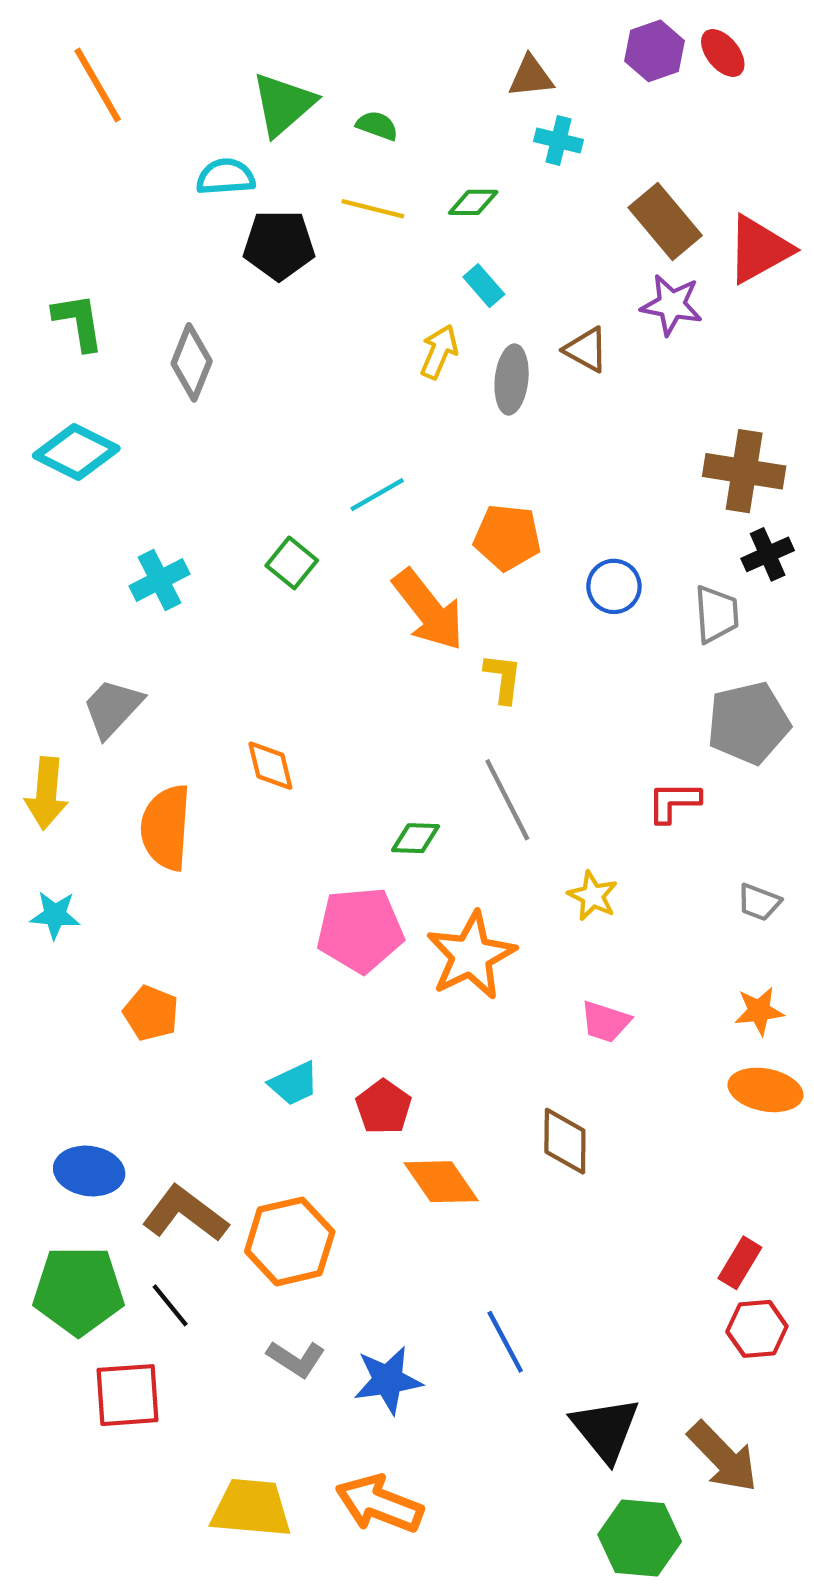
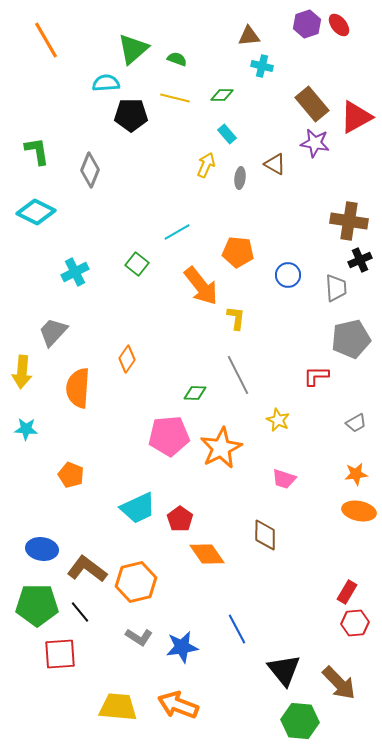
gray ellipse: (512, 379) -> (240, 178), size x0.7
orange diamond: (270, 766) -> (127, 359), turned 48
gray trapezoid: (759, 902) -> (356, 423), turned -50
cyan trapezoid: (294, 1084) -> (138, 508), size x1.5

